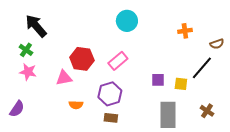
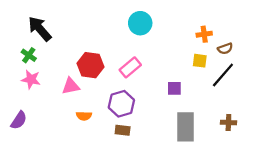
brown semicircle: (217, 44) -> (225, 49), moved
yellow square: (181, 84) -> (200, 61), moved
brown cross: (207, 111) -> (228, 123), turned -32

